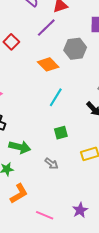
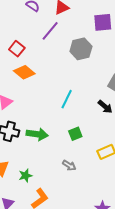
orange diamond: (48, 64) -> (24, 72), moved
green arrow: (20, 147) -> (37, 134), moved

